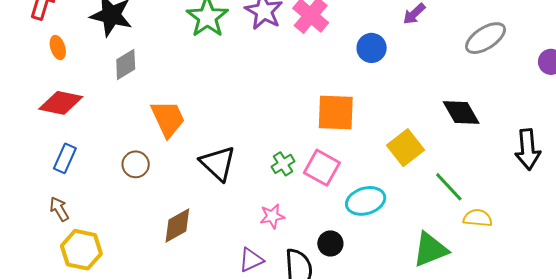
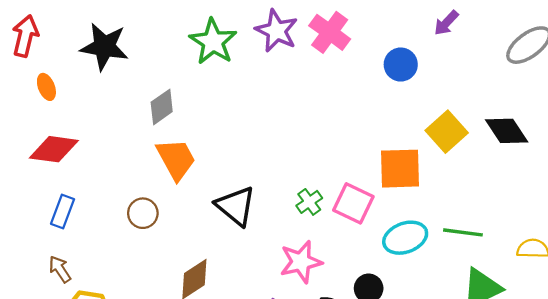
gray diamond: (126, 64) -> (162, 107), moved
orange square: (336, 113) -> (400, 169), moved
yellow square: (405, 148) -> (447, 132), moved
green line: (449, 187) -> (463, 232), moved, turned -36
pink star: (272, 216) -> (301, 262), size x1.5

